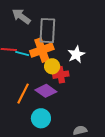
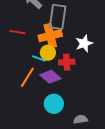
cyan line: (22, 54) -> (39, 58), moved
yellow circle: (52, 66) -> (48, 53), moved
cyan circle: (41, 118) -> (54, 104), moved

